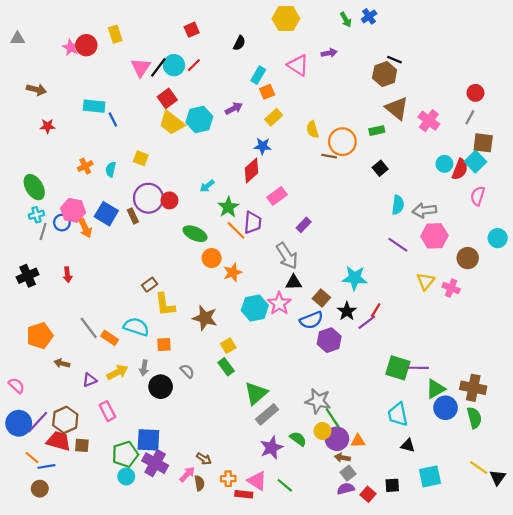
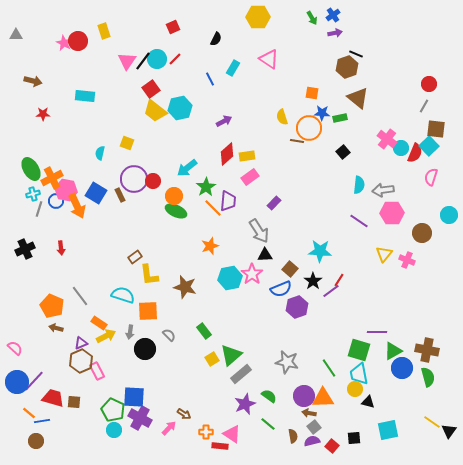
purple arrow: (329, 53) -> (335, 33), moved
orange square: (267, 92) -> (312, 93), moved, turned 32
purple arrow: (234, 108) -> (224, 121), moved
yellow rectangle: (274, 117) -> (247, 156), moved, turned 35
blue line: (113, 119) -> (210, 79), moved
pink cross: (429, 121) -> (387, 139), moved
blue star: (263, 146) -> (322, 113), moved
orange cross: (85, 166) -> (52, 178), moved, size x1.5
cyan arrow: (207, 186) -> (187, 168), size x1.5
orange arrow: (85, 228) -> (77, 206), size x1.4
orange circle: (212, 258) -> (174, 196), moved
orange pentagon: (40, 336) -> (52, 306), moved, turned -30
orange rectangle: (110, 338) -> (99, 323), moved
orange square: (164, 345) -> (148, 311), size x1.5
yellow square: (228, 346) -> (212, 359), moved
green square: (398, 368) -> (359, 350), moved
green line: (332, 418) -> (329, 368), moved
brown hexagon: (65, 420) -> (81, 361), moved
yellow circle: (322, 431) -> (355, 389), moved
orange triangle: (358, 441) -> (323, 398), size x1.6
green pentagon: (125, 454) -> (113, 410), turned -30
brown semicircle: (199, 483) -> (293, 436), moved
green line: (285, 485) -> (268, 424), moved

